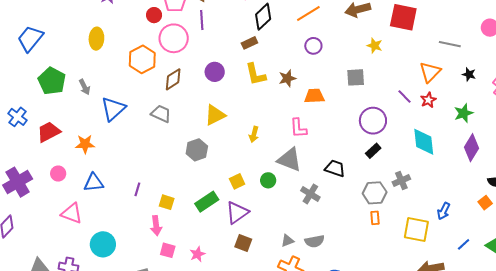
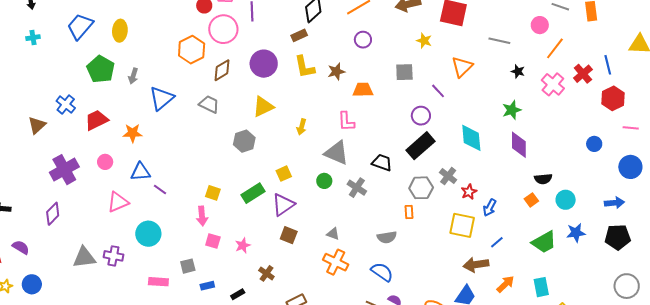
yellow ellipse: (96, 39) -> (120, 31), moved
purple circle: (215, 72) -> (264, 64), size x1.4
orange triangle: (430, 72) -> (462, 67), moved
gray arrow: (84, 87) -> (133, 76), turned 42
purple line: (405, 97) -> (438, 91), moved
red star: (428, 100) -> (469, 192), moved
purple circle: (373, 121) -> (421, 116), size x0.7
purple diamond: (472, 148) -> (519, 145), turned -32
black rectangle: (373, 151) -> (420, 146), size x1.8
green circle: (268, 180) -> (324, 181), moved
gray cross: (401, 180) -> (448, 176), turned -30
purple line: (137, 189) -> (160, 189), moved, turned -72
pink triangle: (72, 213) -> (118, 202), turned -45
orange rectangle: (375, 218) -> (409, 212), moved
gray triangle: (287, 241) -> (333, 234), turned 40
gray semicircle: (314, 241) -> (387, 237), moved
blue line: (464, 244) -> (497, 242), moved

